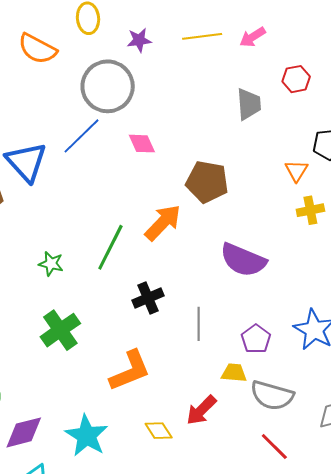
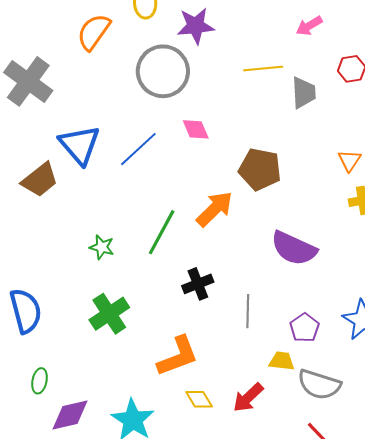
yellow line: (202, 36) -> (263, 69), moved
purple star: (139, 40) -> (196, 26), size x1.5
orange semicircle: (37, 49) -> (94, 32), turned 96
blue line: (81, 136) -> (138, 149), moved
yellow diamond: (159, 431) -> (199, 399), moved

